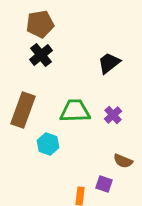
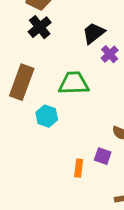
black trapezoid: (109, 63) -> (94, 33), moved
purple cross: (113, 115) -> (110, 54), moved

